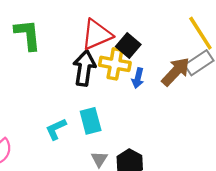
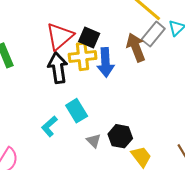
brown arrow: (176, 72) -> (136, 47), turned -48
blue arrow: (138, 78) -> (106, 62), size x1.6

